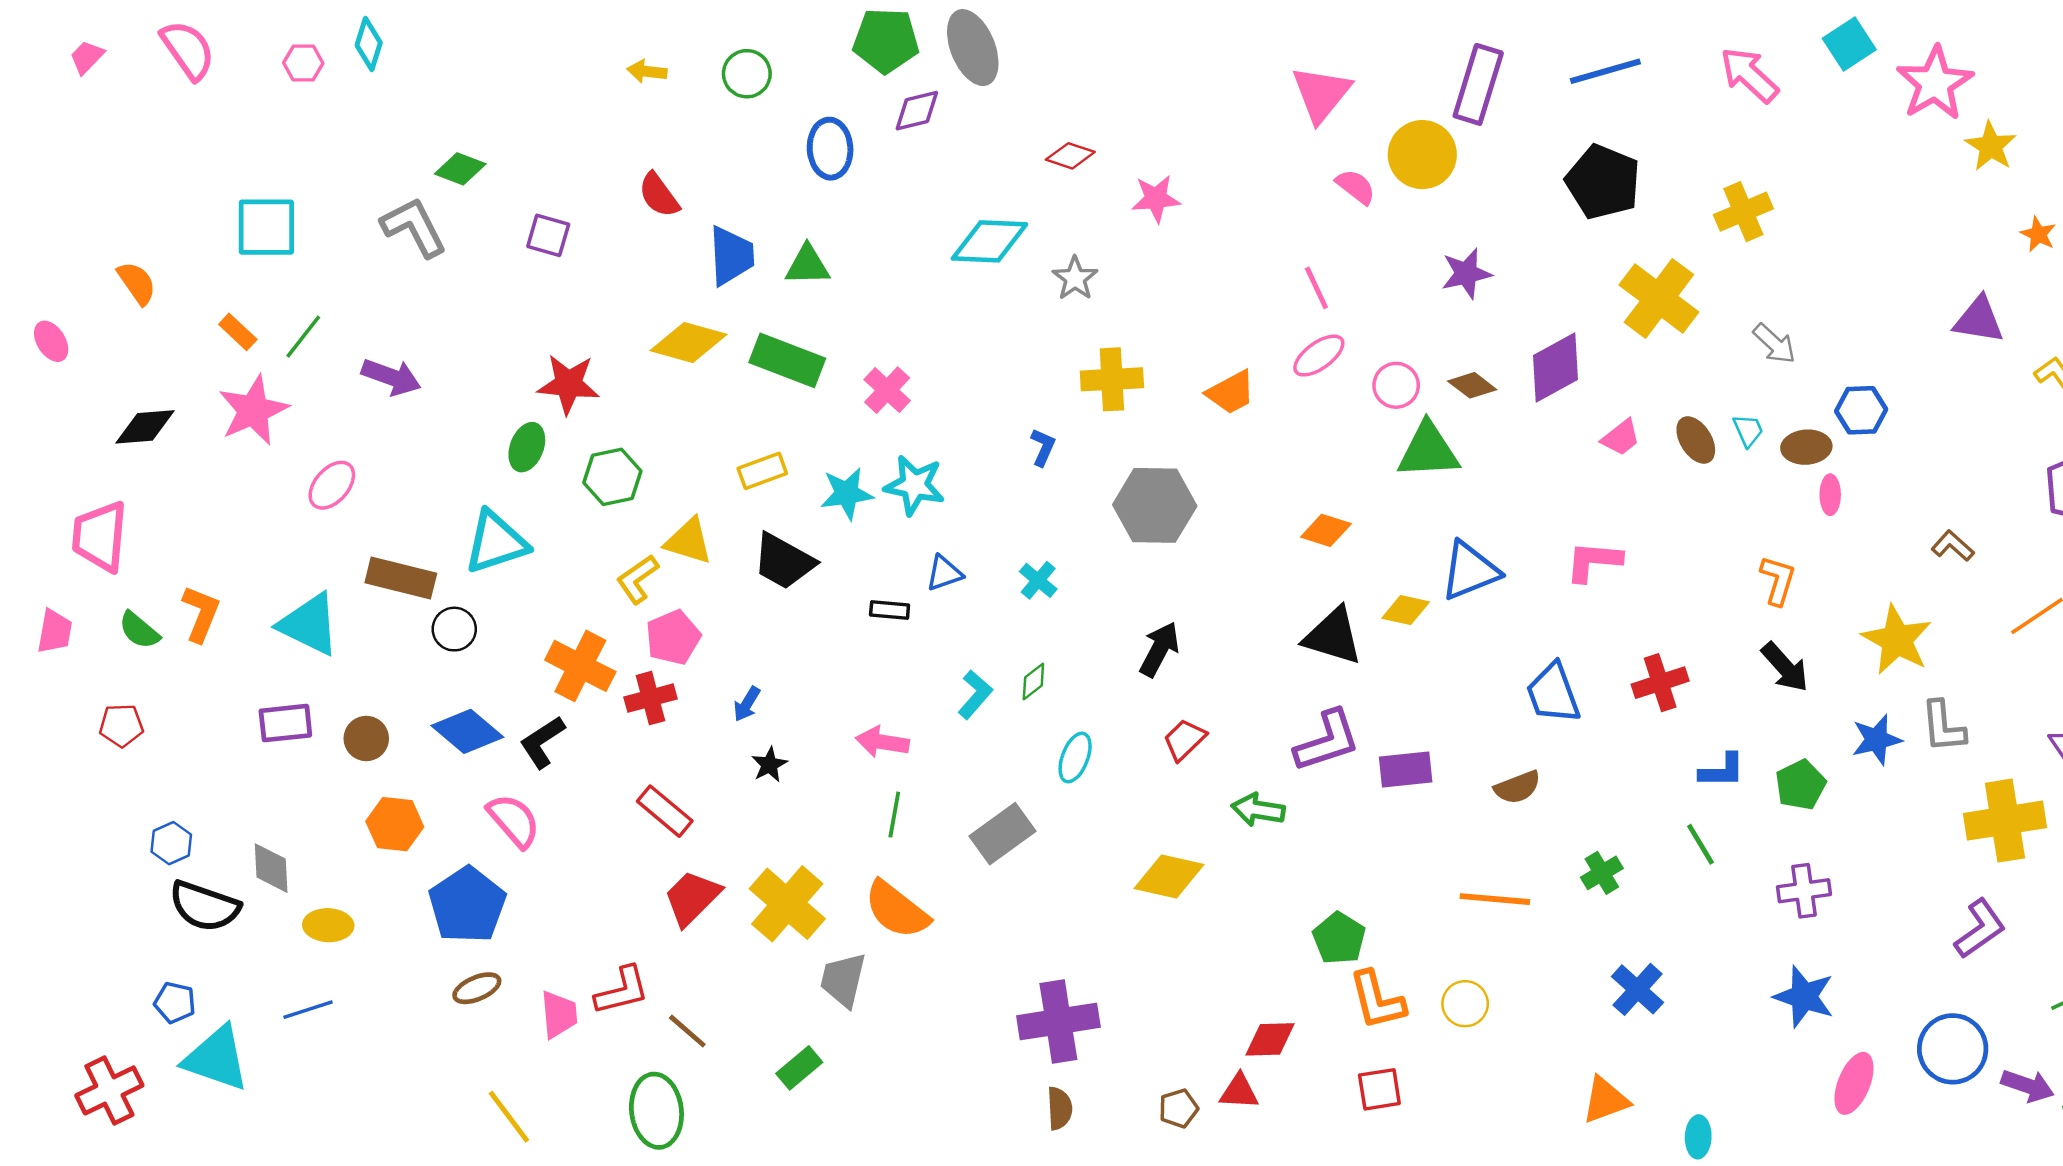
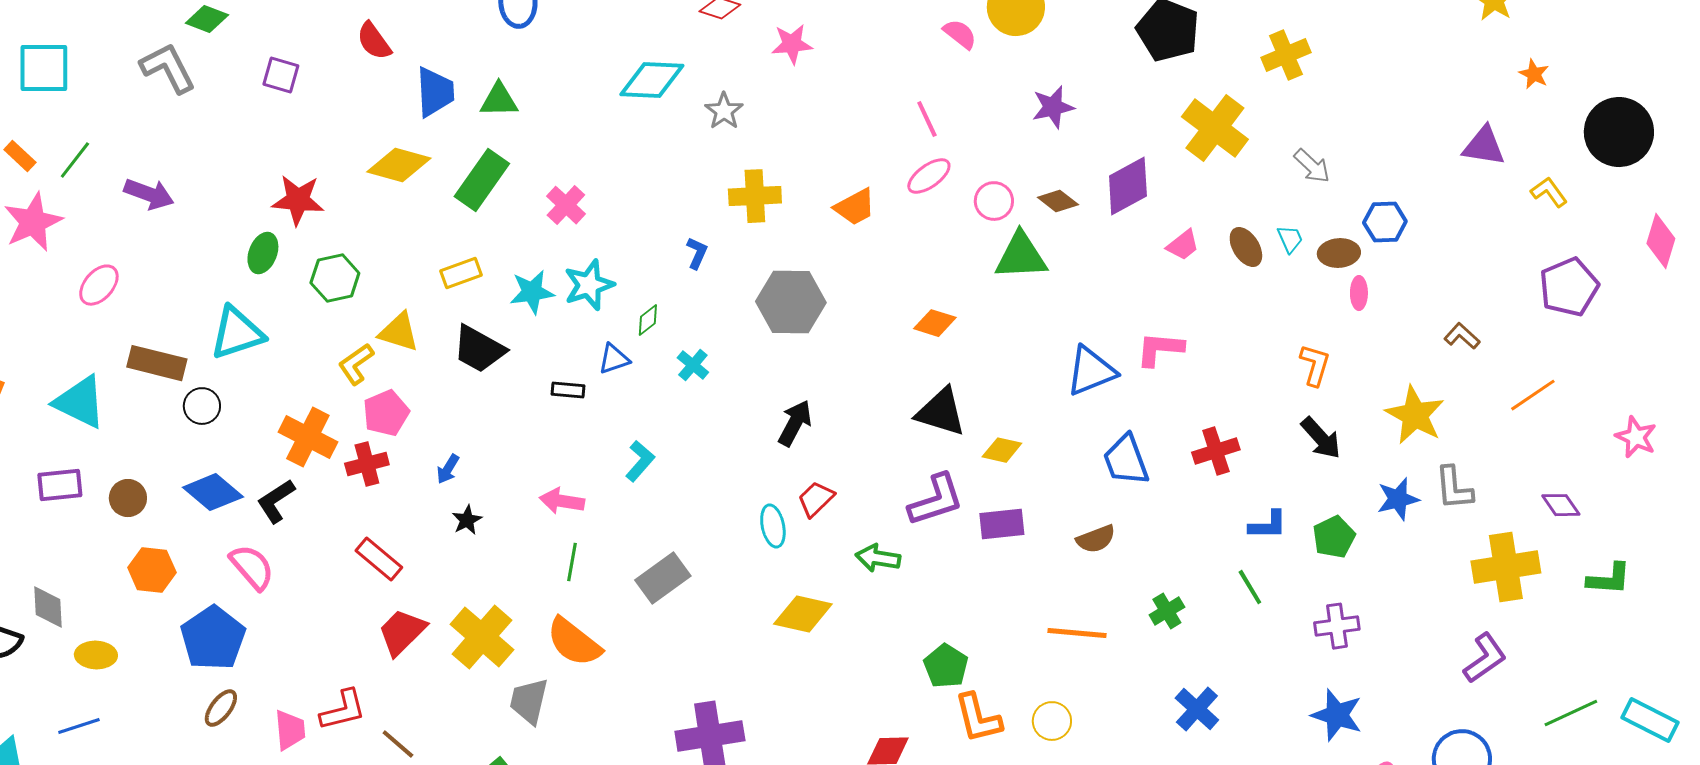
green rectangle: (787, 360) -> (482, 180), turned -76
cyan star: (914, 485) -> (589, 285), turned -30
blue triangle: (1470, 571) -> (1091, 371), moved
yellow diamond: (1406, 610) -> (1002, 450), moved
green diamond: (1033, 681) -> (648, 320), moved
cyan ellipse: (1075, 758) -> (773, 526), moved, turned -33
brown ellipse: (477, 988) -> (221, 708), turned -30

